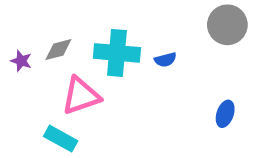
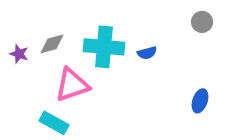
gray circle: (227, 25) -> (202, 22), size x0.6

